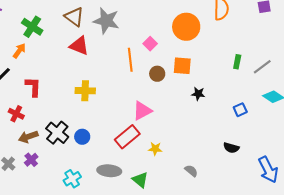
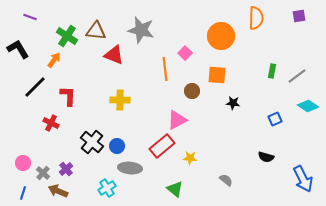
brown triangle: (74, 17) -> (96, 31), moved, turned -30
brown circle: (157, 74) -> (192, 91), moved
brown arrow: (28, 137) -> (58, 191), moved, turned 42
gray ellipse: (109, 171) -> (130, 168), moved

